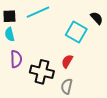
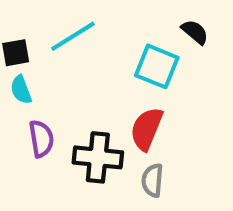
red semicircle: (67, 61) -> (147, 129), size x1.5

